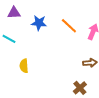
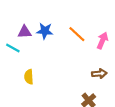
purple triangle: (14, 13) -> (25, 32), moved

